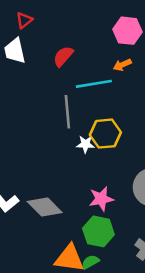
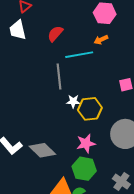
yellow hexagon: (105, 134) -> (90, 109), moved

